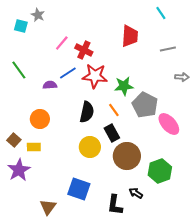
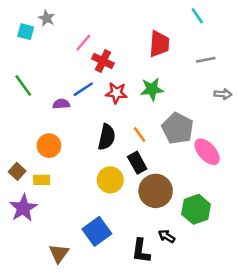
pink line: (62, 43) -> (83, 43), moved
red star: (95, 76) -> (116, 93), size x0.7
green star: (124, 86) -> (152, 89), moved
blue square: (79, 189) -> (97, 231), turned 35

